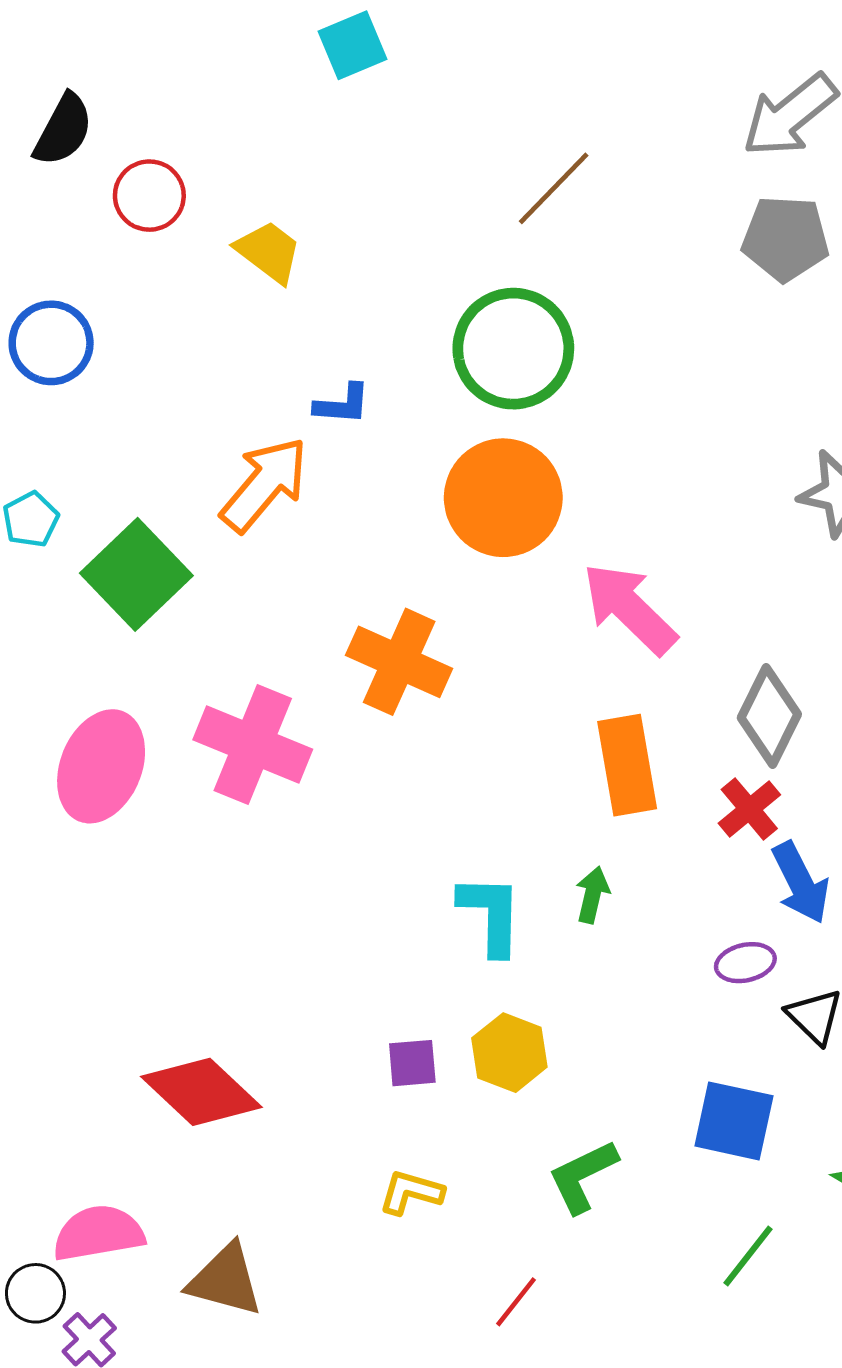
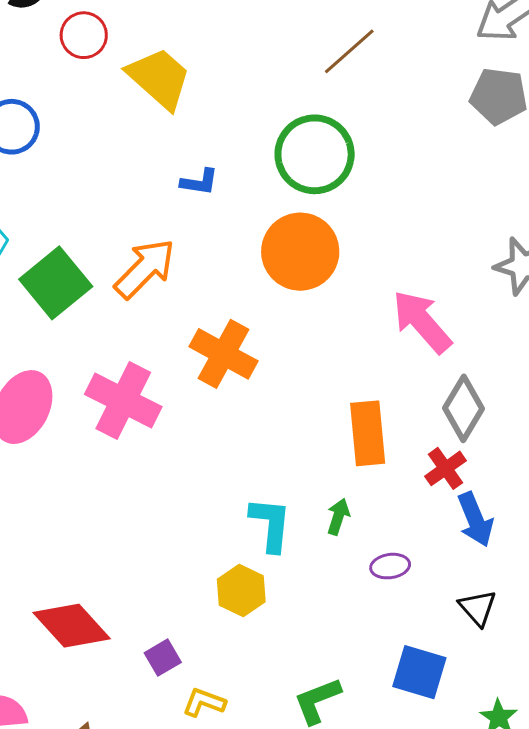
yellow trapezoid: (269, 252) -> (159, 78), size x1.5
orange arrow: (264, 484) -> (145, 269), moved
pink arrow: (629, 608) -> (422, 322), moved
purple ellipse: (745, 963) -> (390, 566), moved
yellow hexagon: (509, 1053) -> (241, 591), moved
purple square: (412, 1063) -> (163, 658), moved, turned -30

